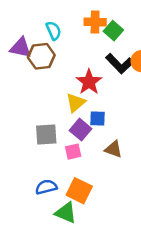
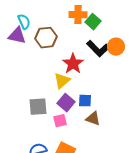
cyan semicircle: (54, 31) -> (24, 22), moved
brown hexagon: (41, 56) -> (46, 38), moved
blue square: (98, 119) -> (85, 101), moved

